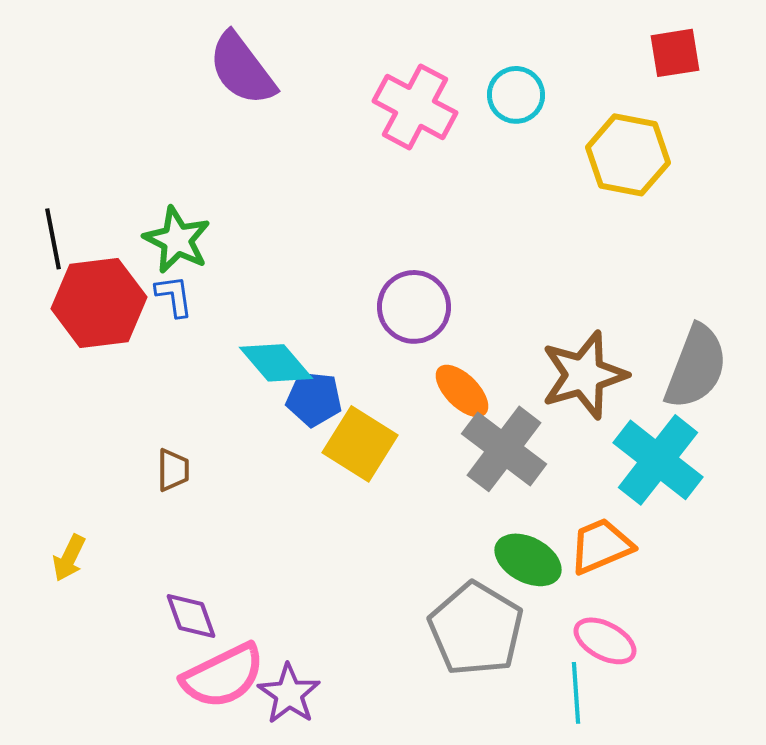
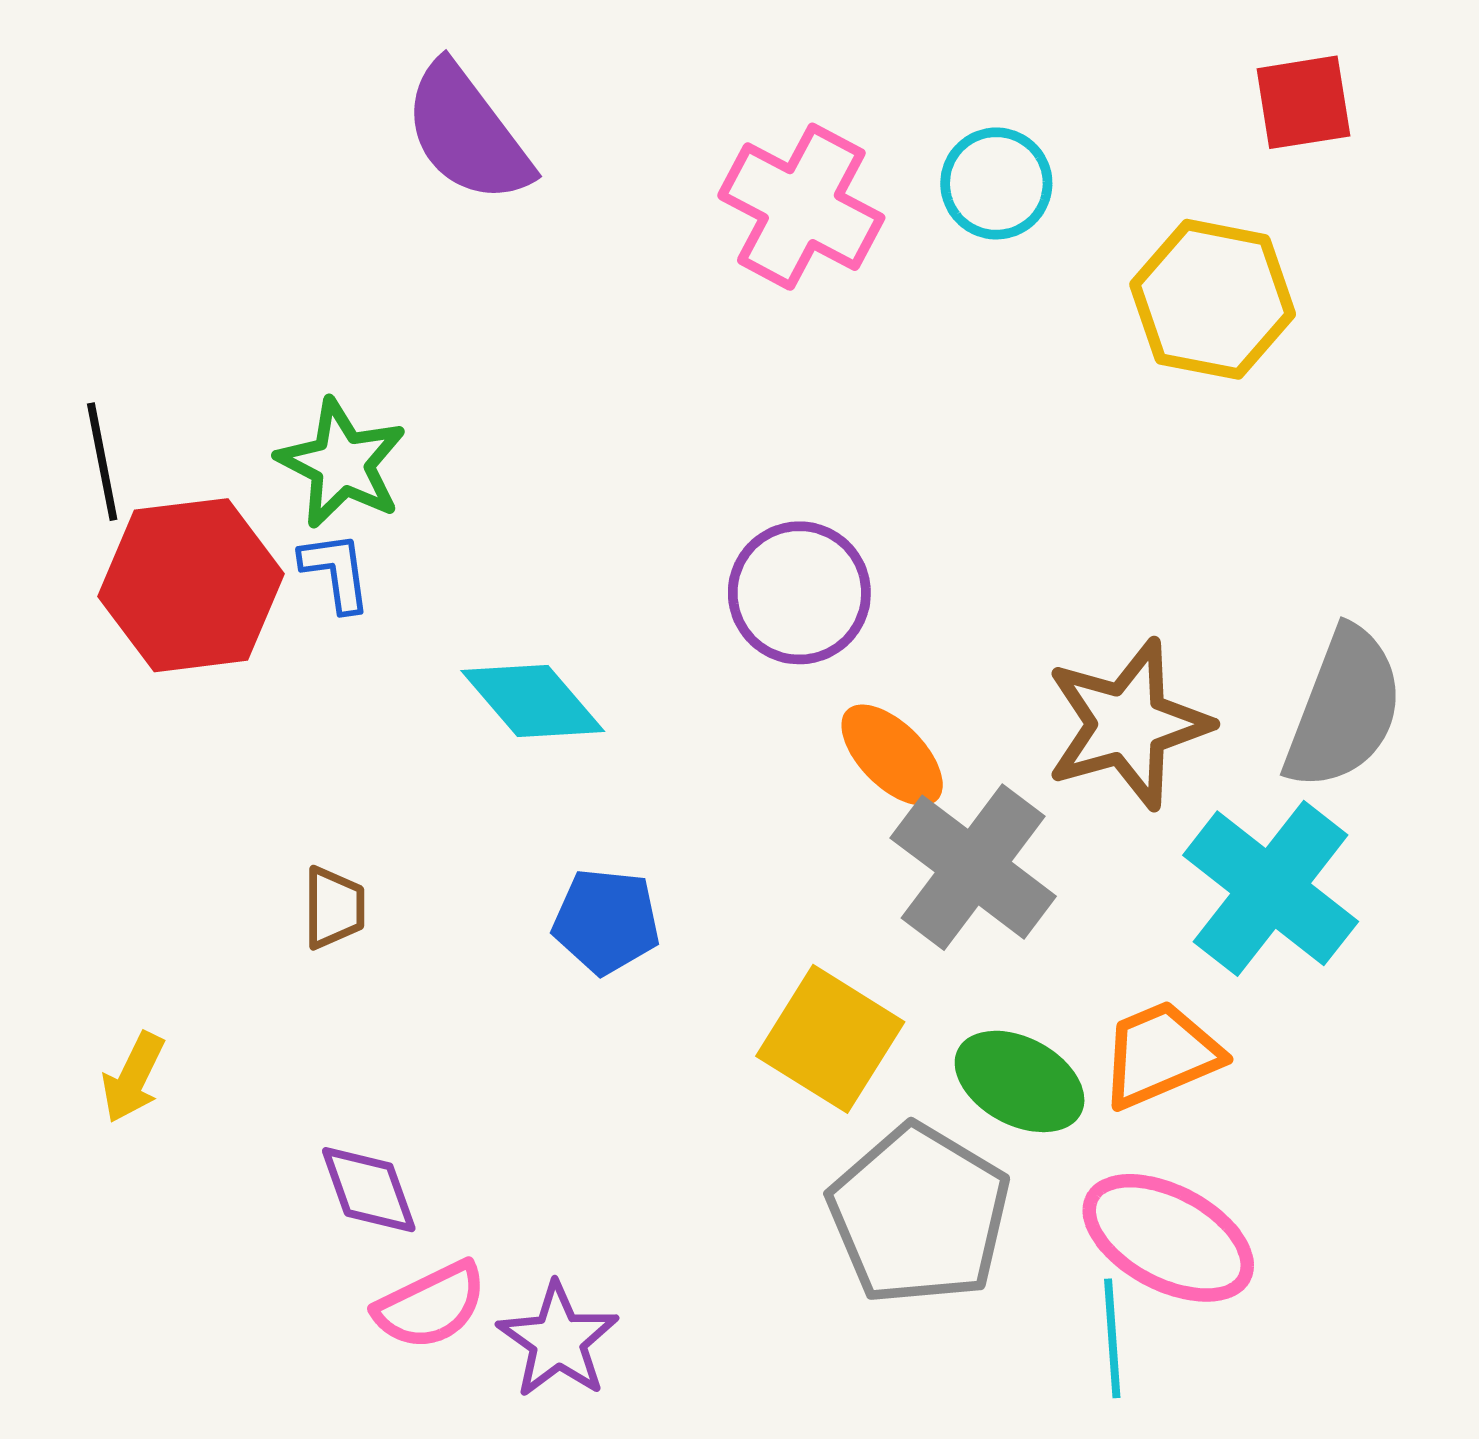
blue pentagon: (314, 399) -> (606, 921), moved
yellow square: (360, 444) -> (830, 1039), moved
pink ellipse: (605, 641) -> (1168, 1238), size x1.4
pink semicircle: (223, 676) -> (431, 1305), size x0.7

